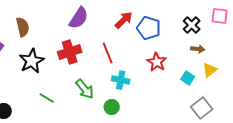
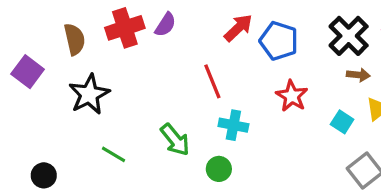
purple semicircle: (79, 18) -> (165, 25), size x0.7
black cross: (192, 25) -> (349, 36), size x1.4
red cross: (70, 52) -> (125, 28), moved

